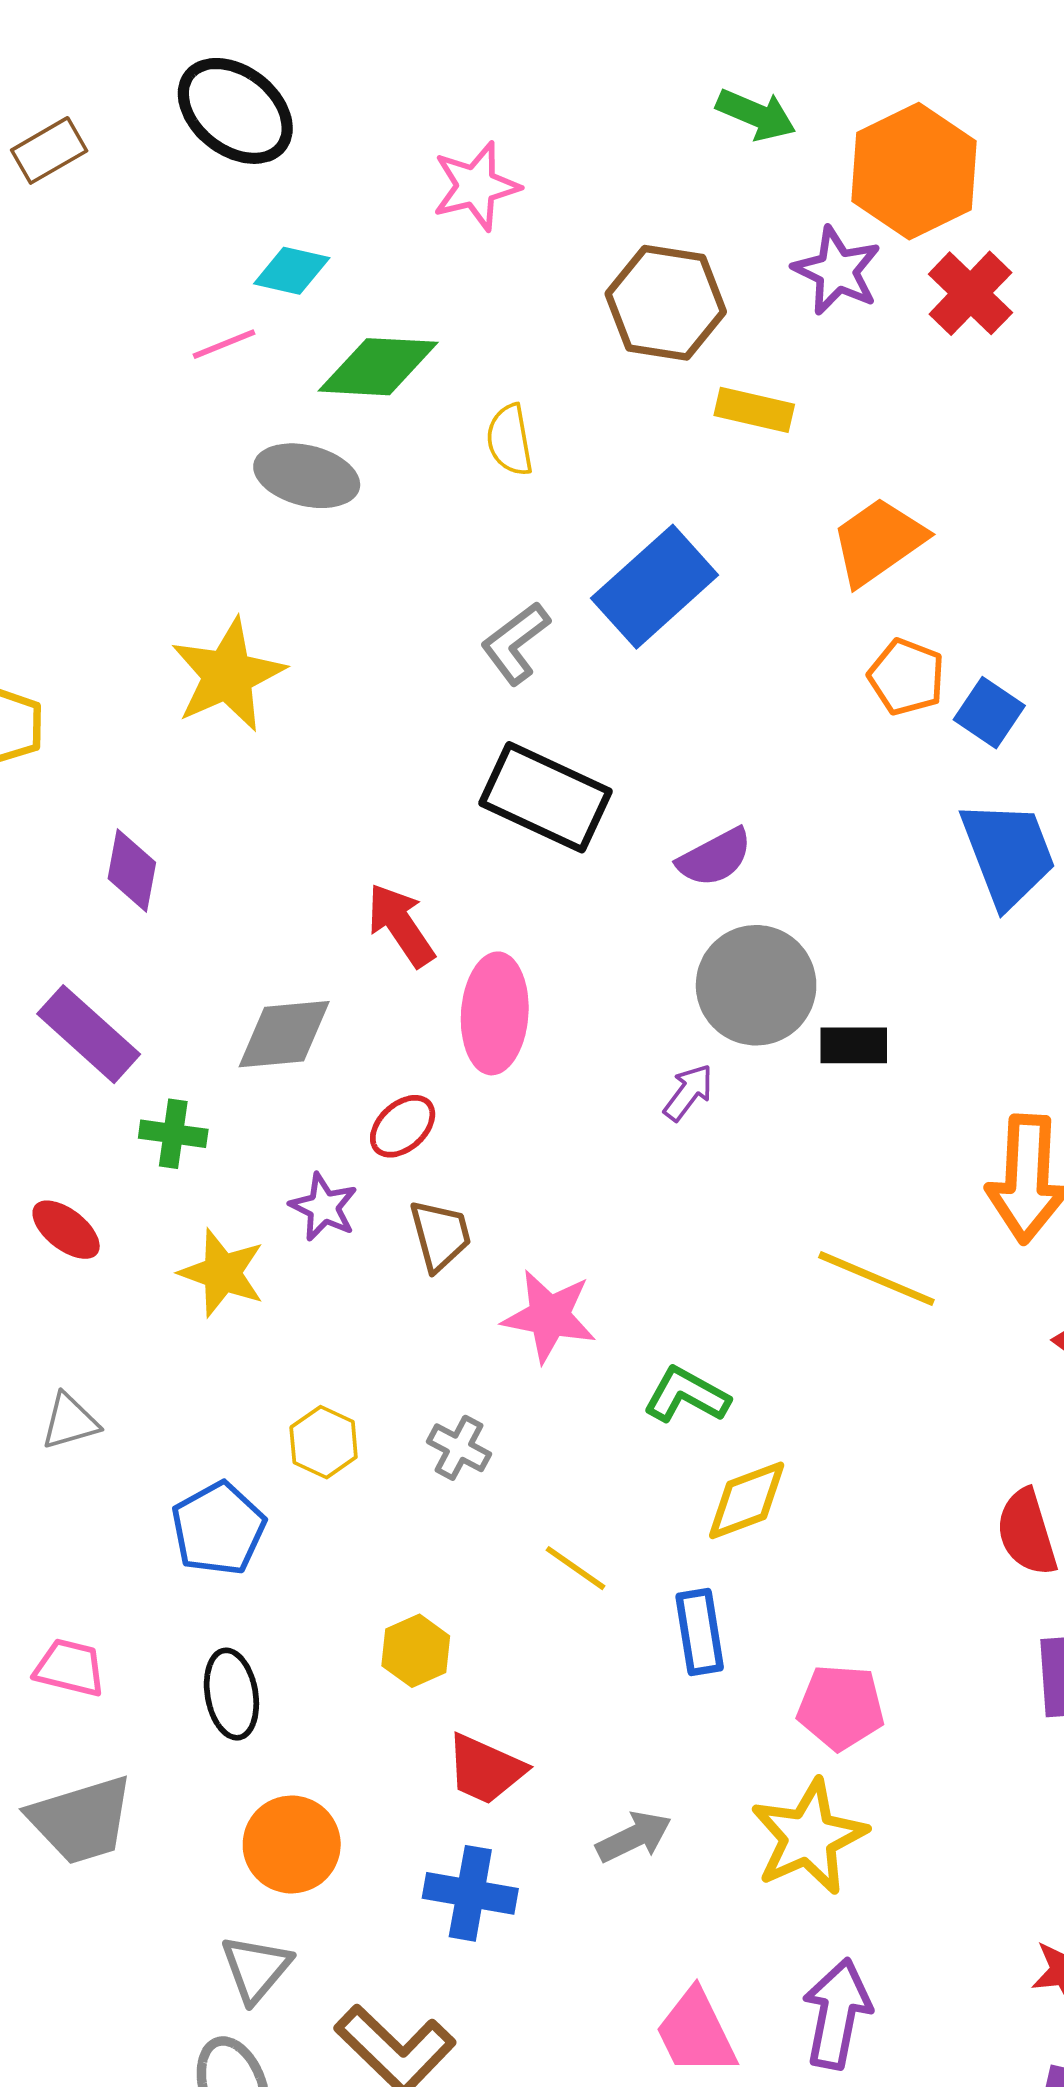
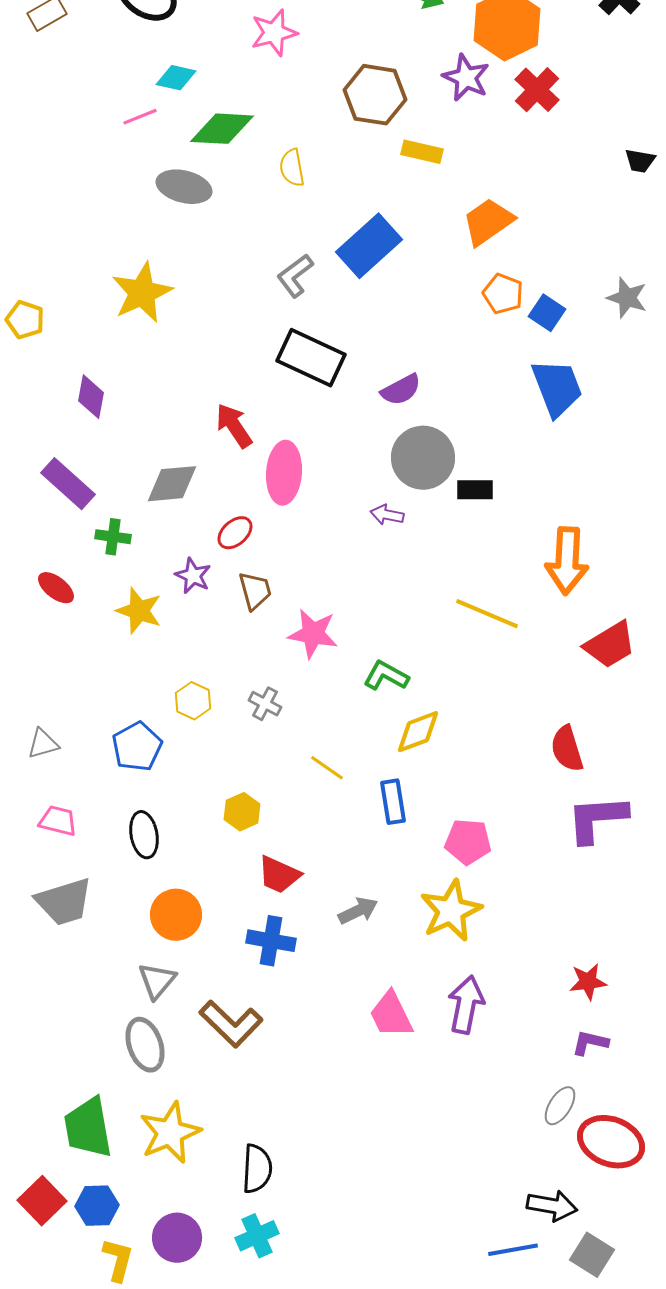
purple arrow: (688, 1092) -> (387, 515), turned -116
gray triangle: (70, 1421) -> (43, 744), moved

